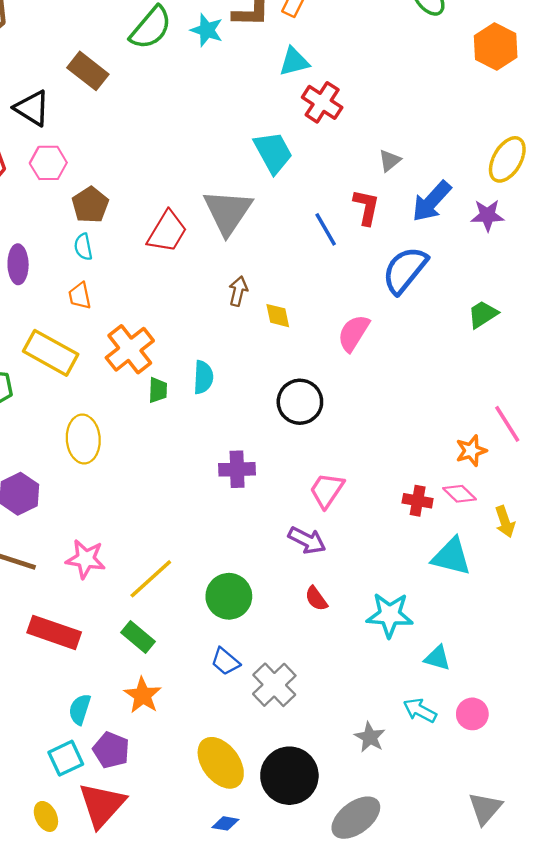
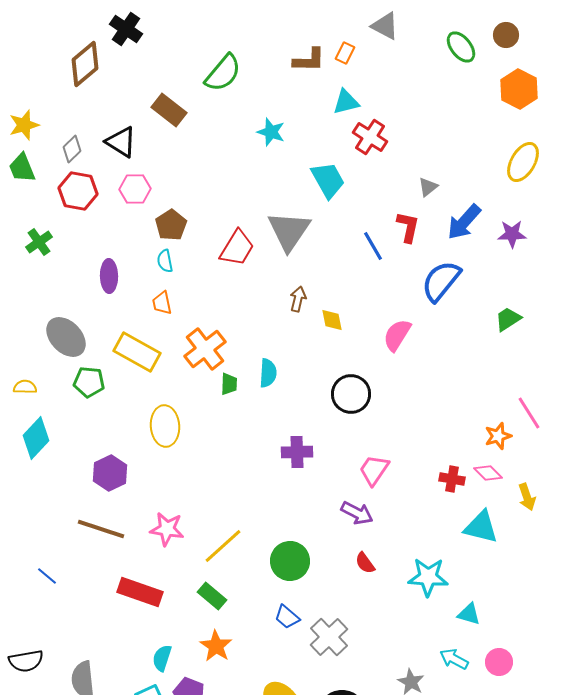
cyan star: (207, 30) -> (271, 132), moved
yellow ellipse: (507, 159) -> (523, 162), moved

